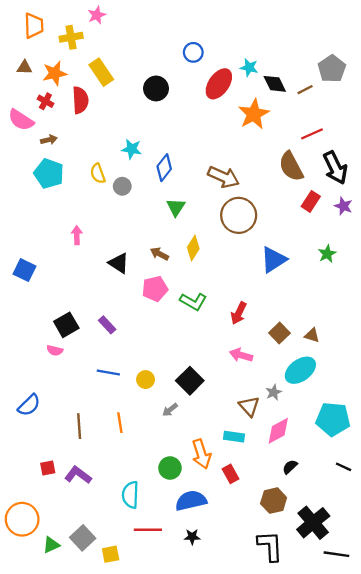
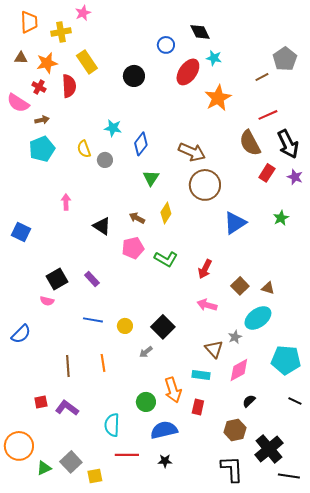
black diamond: (275, 84) -> (200, 32), moved
cyan pentagon: (49, 173) -> (42, 149), turned 30
blue semicircle: (29, 405) -> (21, 334), moved
red rectangle: (231, 474) -> (198, 407), turned 42

